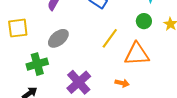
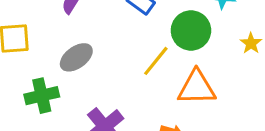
green circle: (144, 21) -> (191, 30), moved, size x1.6

